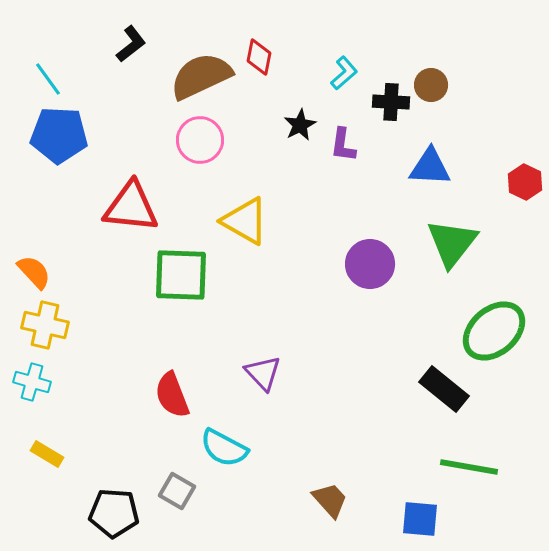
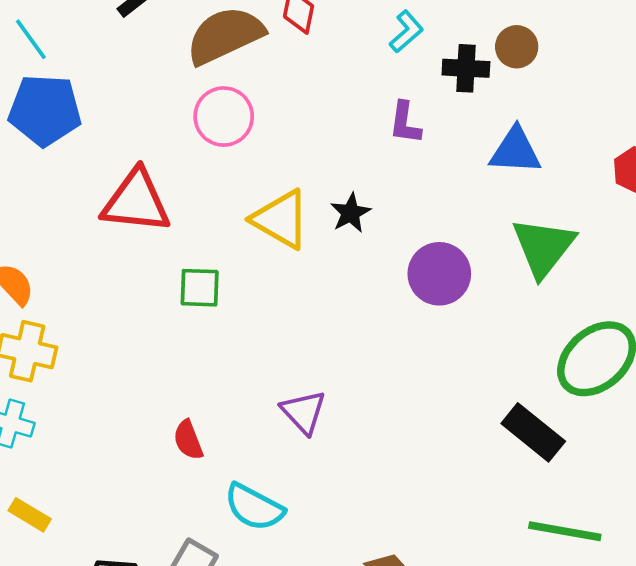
black star: (300, 125) -> (351, 213), moved
green square: (181, 275) -> (200, 288), size x0.6
red semicircle: (172, 395) -> (188, 440), size x0.7

